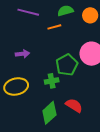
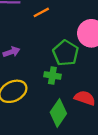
green cross: (52, 81) -> (52, 75), turned 32

